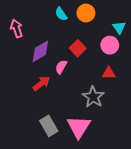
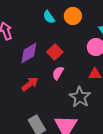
red square: (78, 48) -> (55, 52), moved
pink semicircle: (61, 67) -> (58, 73), moved

